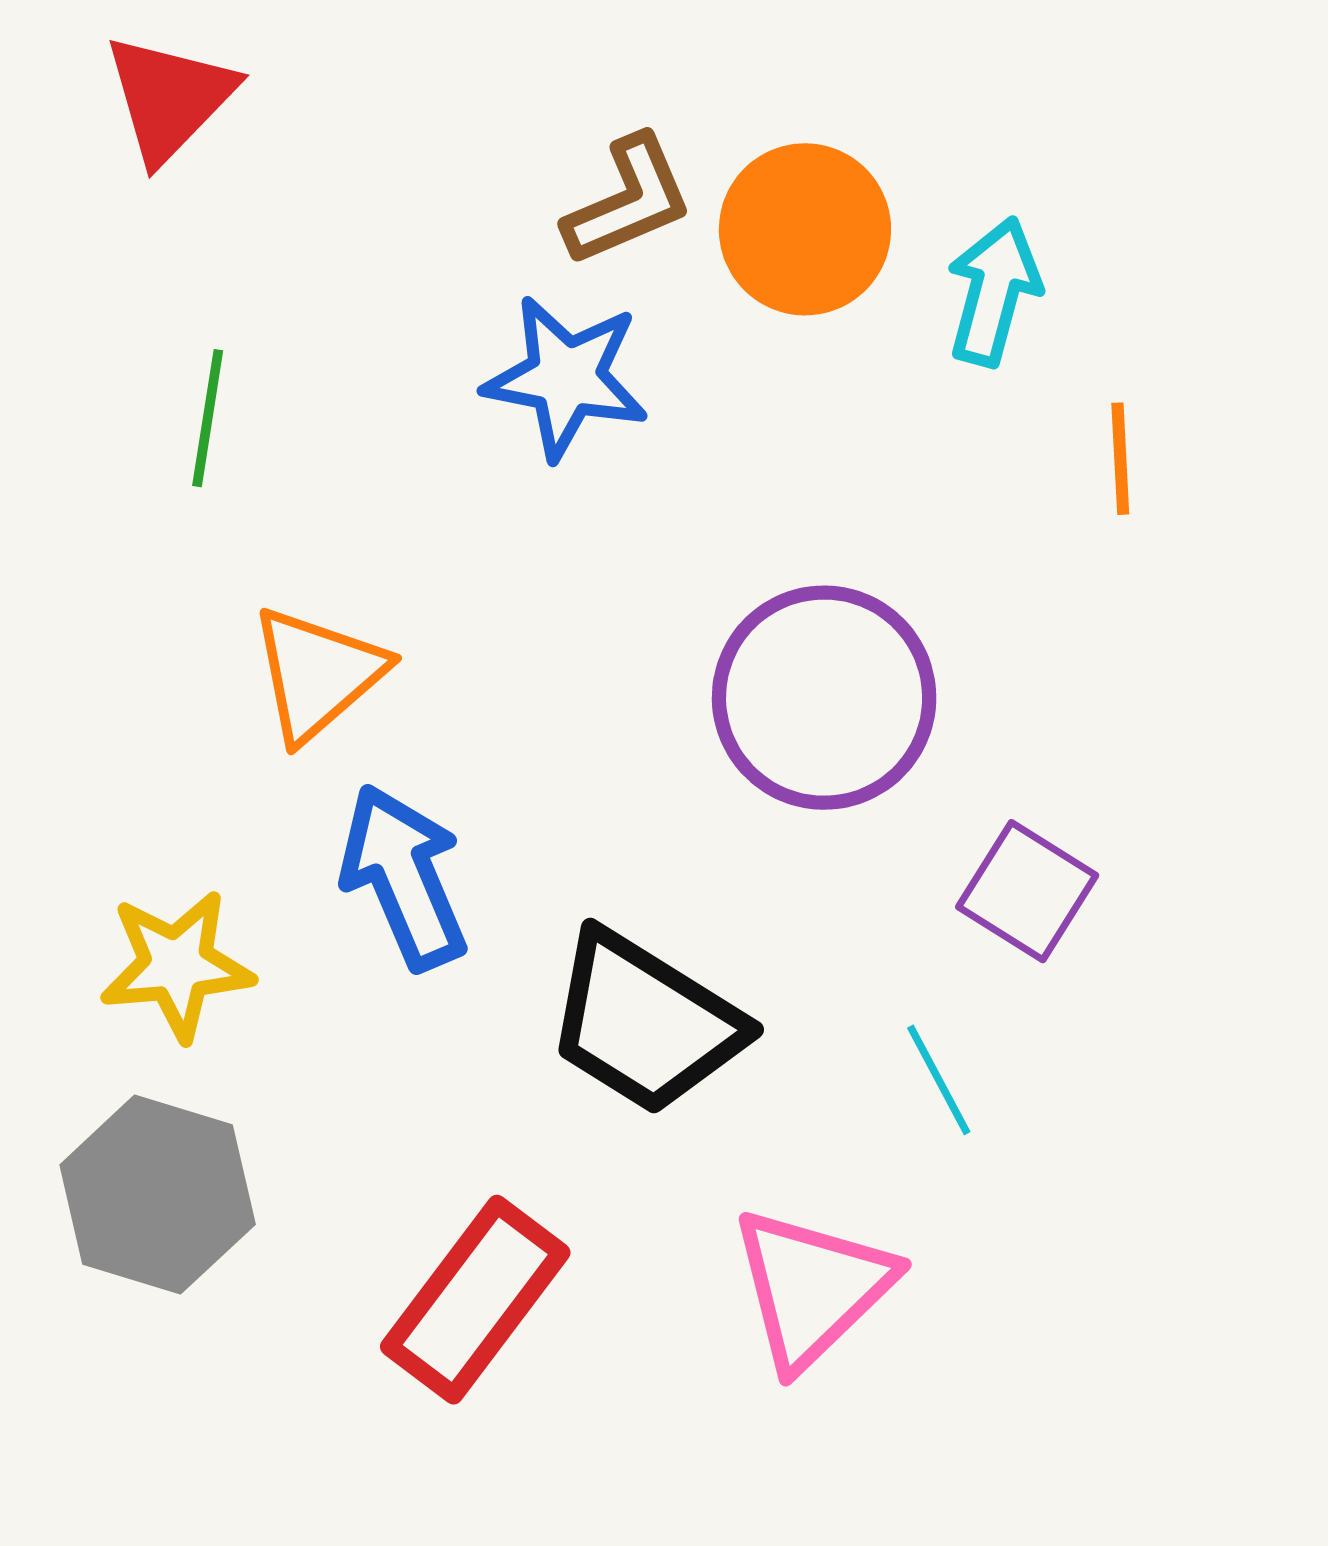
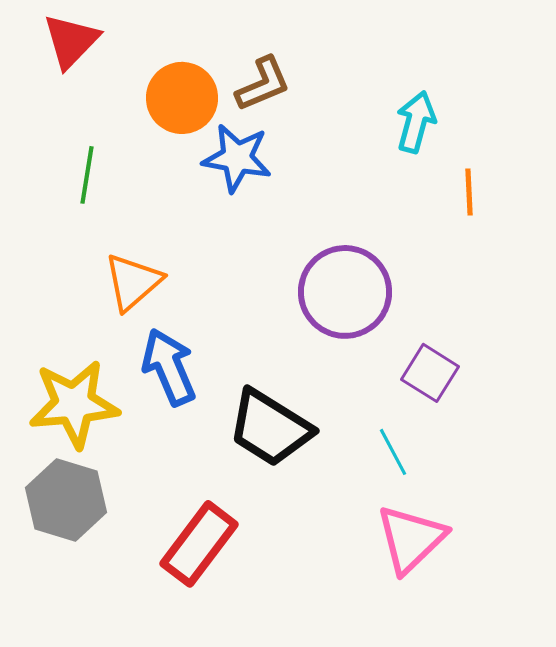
orange circle: (805, 229) -> (182, 98), moved
yellow star: (177, 965) -> (74, 404), size x1.4
pink triangle: (812, 1288) -> (411, 539), moved

